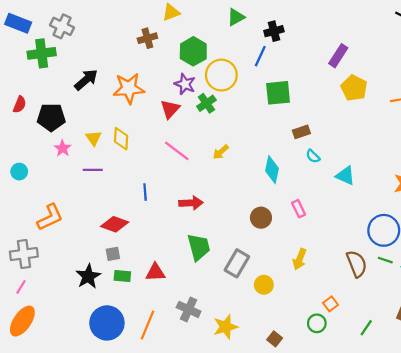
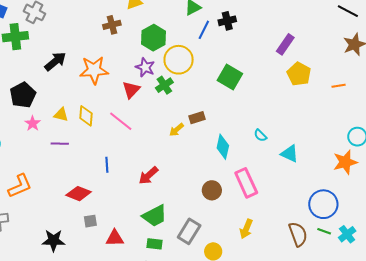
blue line: (260, 56) -> (204, 30), moved
green square: (278, 93) -> (230, 77), turned 35
black pentagon: (51, 117) -> (23, 95), turned -30
brown rectangle: (301, 132) -> (197, 118), moved
yellow triangle: (94, 138) -> (61, 115), turned -42
pink line: (177, 151) -> (121, 121), moved
red arrow: (191, 203) -> (148, 176), turned 140
pink rectangle: (299, 209) -> (246, 183), size x1.8
green trapezoid: (199, 247) -> (155, 216), turned 76
gray square: (113, 254) -> (90, 221), moved
black star: (88, 276) -> (54, 240), turned 30
green rectangle: (122, 276) -> (154, 244), moved

